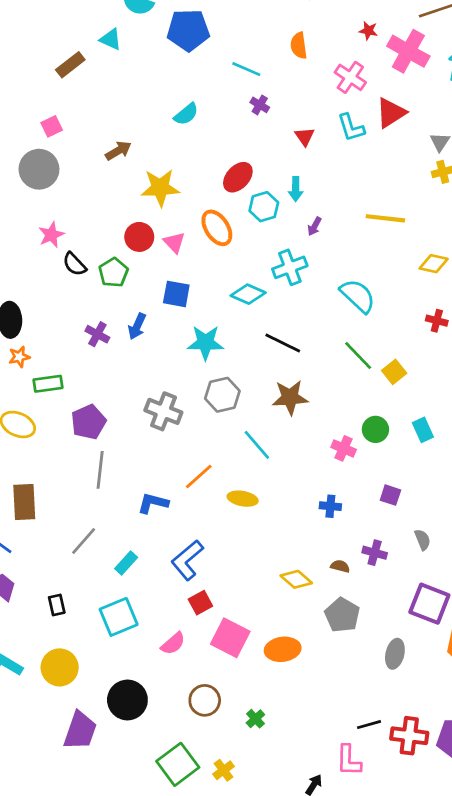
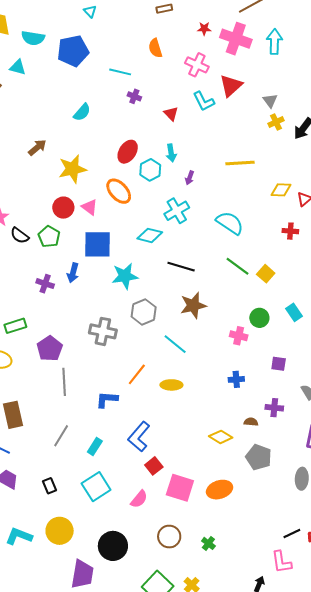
blue square: (176, 294) -> (97, 244), size x1.4

